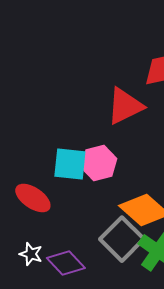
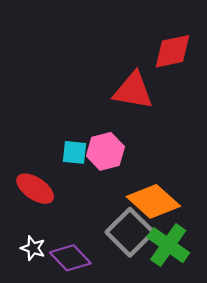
red triangle: (125, 106) -> (133, 91), turned 36
cyan square: (70, 164) -> (75, 152), size x0.7

